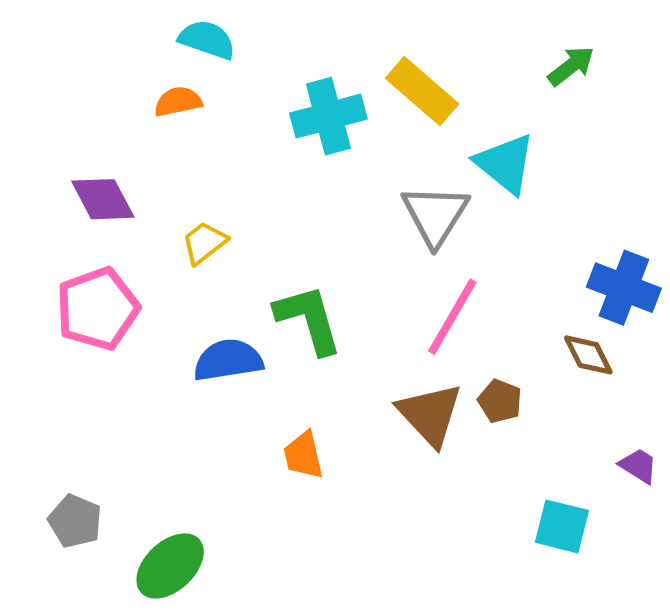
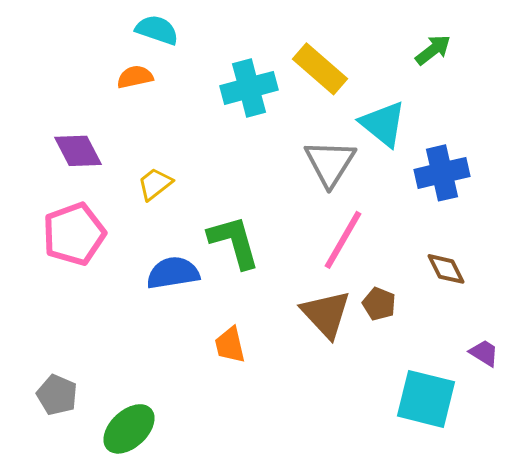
blue cross: (624, 288) -> (442, 173), moved, turned -34
cyan square: (562, 526) -> (426, 399), size x1.4

